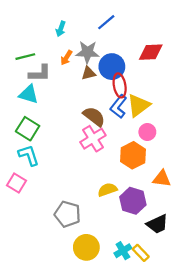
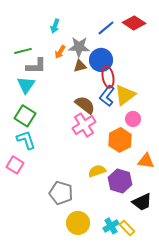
blue line: (106, 22) -> (106, 28), moved
red diamond: (151, 52) -> (134, 23), moved, turned 35
cyan triangle: (29, 94) -> (26, 85), turned 48

